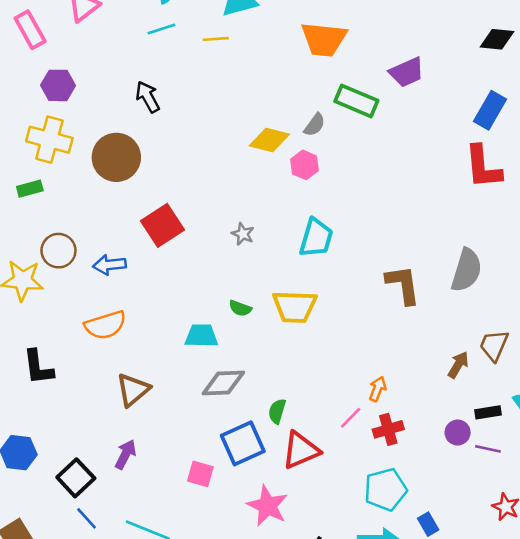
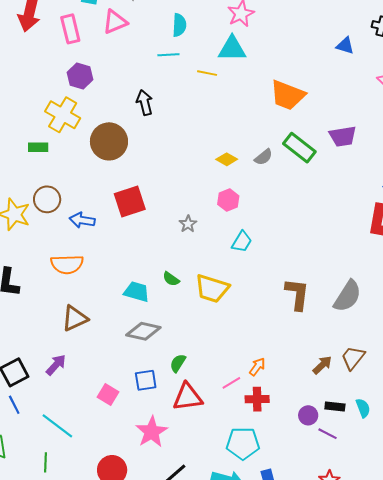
yellow diamond: (269, 140) -> (227, 159), size x0.7
pink hexagon: (305, 165) -> (228, 200), moved
cyan trapezoid: (316, 238) -> (242, 242), size x0.7
blue square: (243, 443) -> (146, 380), size x0.7

